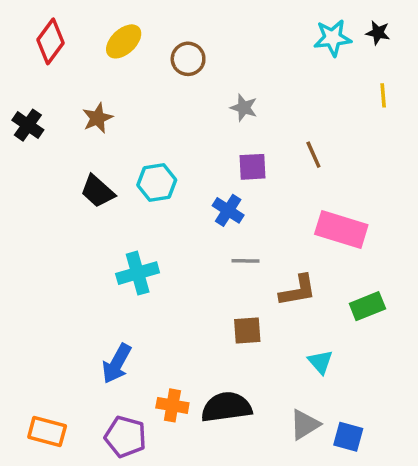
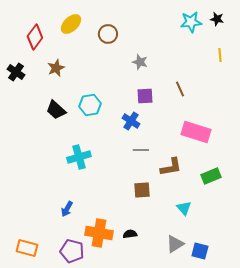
red diamond: (50, 41) -> (35, 37), moved
blue arrow: (117, 364) -> (67, 209), size x0.7
orange cross: (172, 405) -> (99, 233), size x1.5
black semicircle: (226, 407) -> (130, 234), size x0.5

